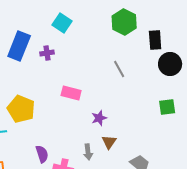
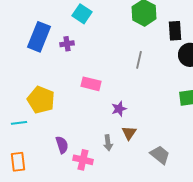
gray line: (119, 69) -> (139, 60), turned 42

